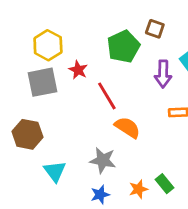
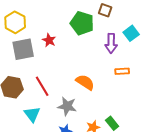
yellow hexagon: (48, 45) -> (15, 22), moved
green pentagon: (123, 47) -> (82, 23), turned -30
red line: (107, 96) -> (42, 86), moved

